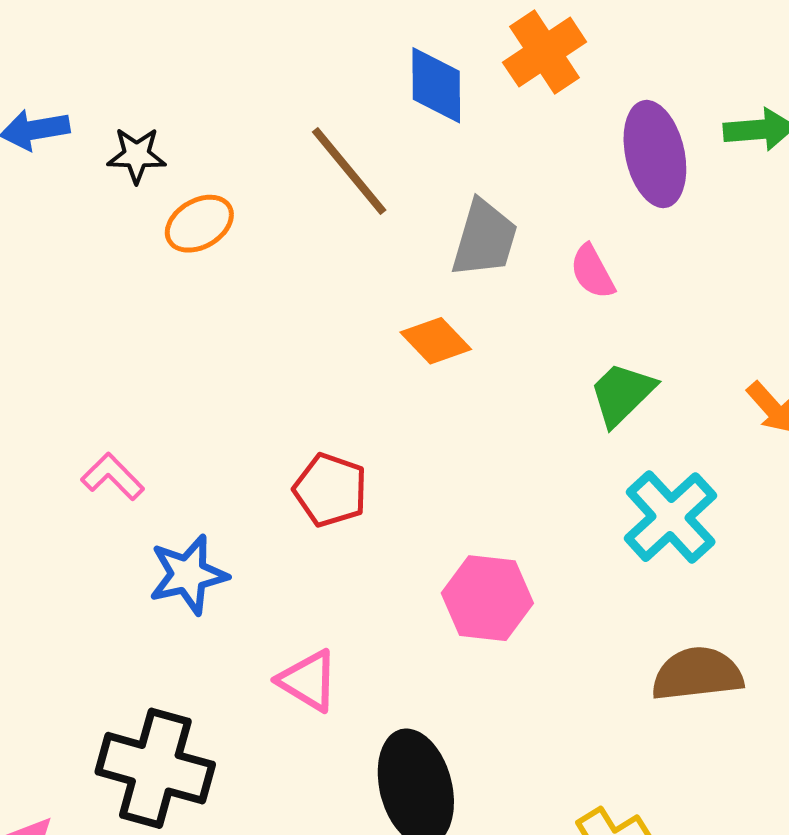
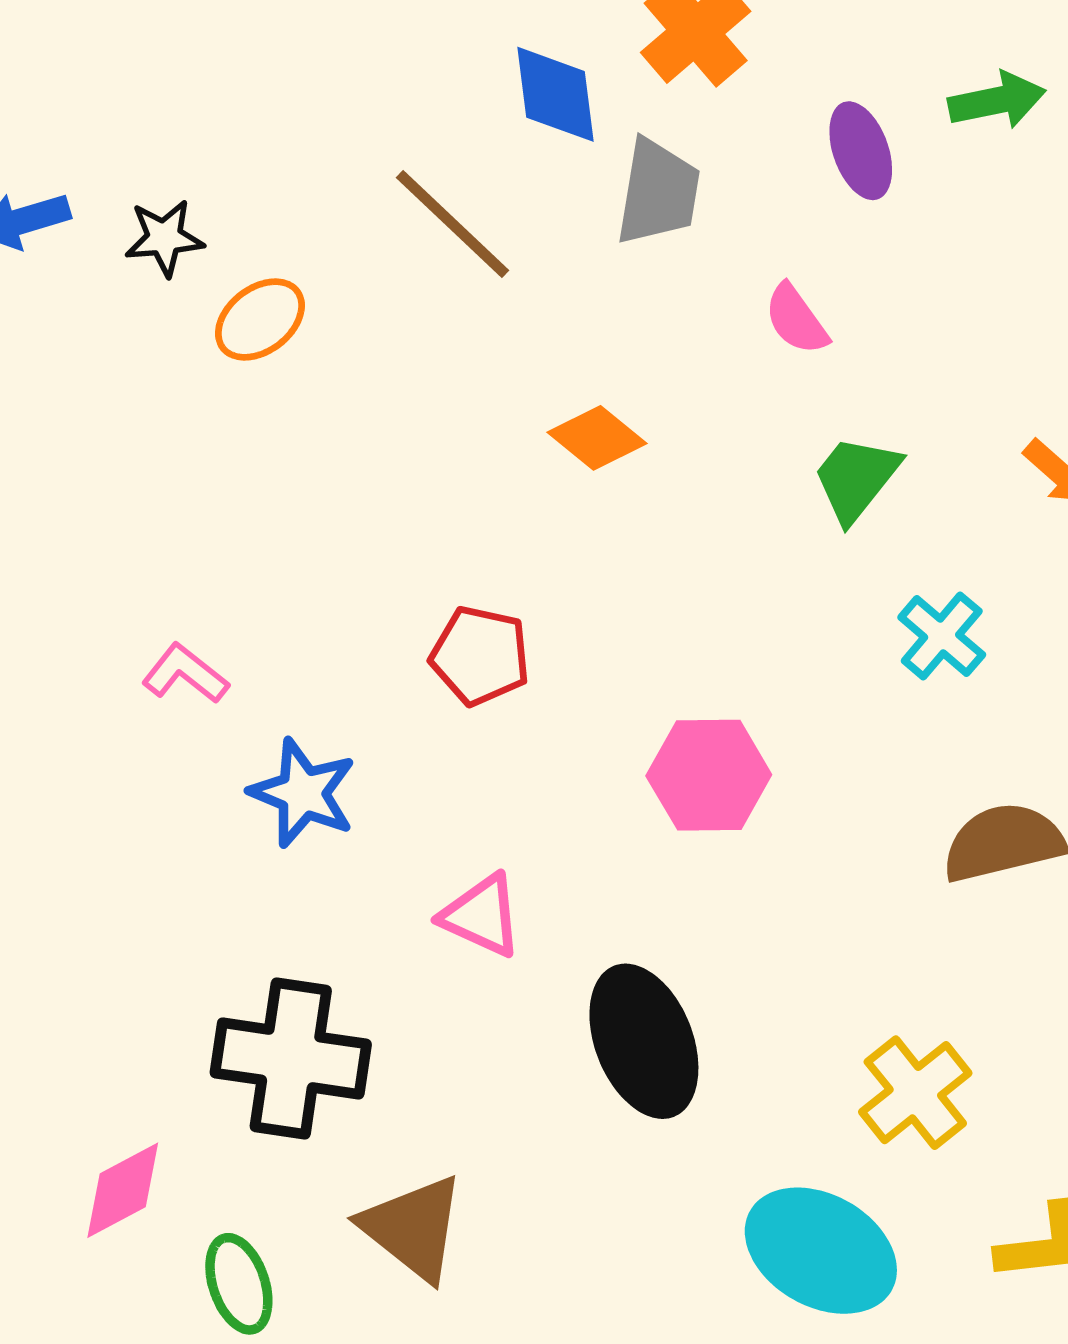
purple ellipse: (655, 154) -> (861, 151), size x0.7
gray trapezoid: (484, 239) -> (658, 192), moved
cyan cross: (671, 517) -> (942, 636), size x0.7
blue star: (188, 575) -> (303, 793), turned -30

